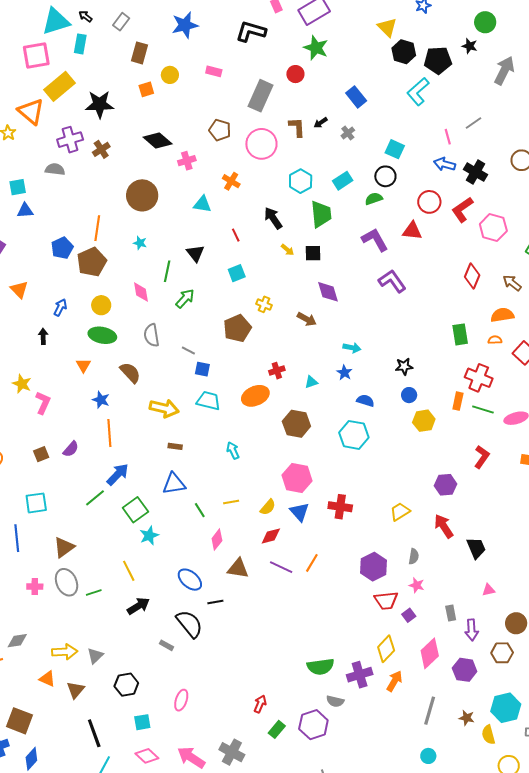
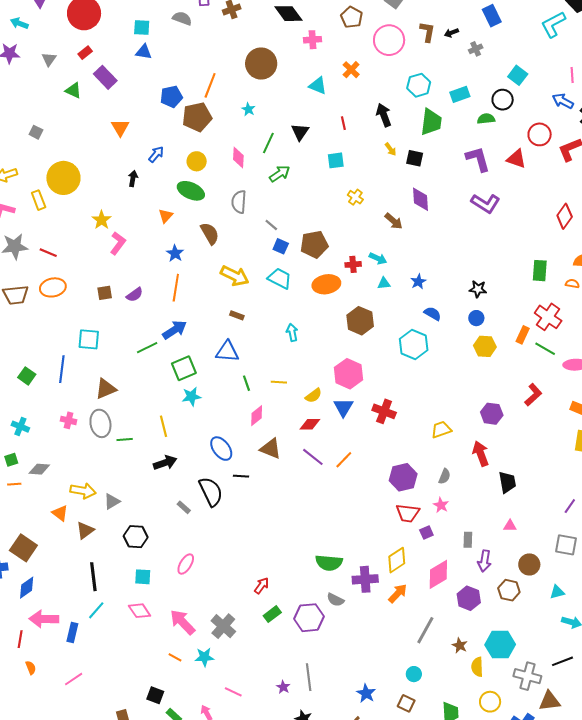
purple L-shape: (392, 281) -> (486, 203), turned 144
brown pentagon: (237, 328) -> (314, 244), moved
cyan arrow: (352, 348) -> (378, 258), moved

